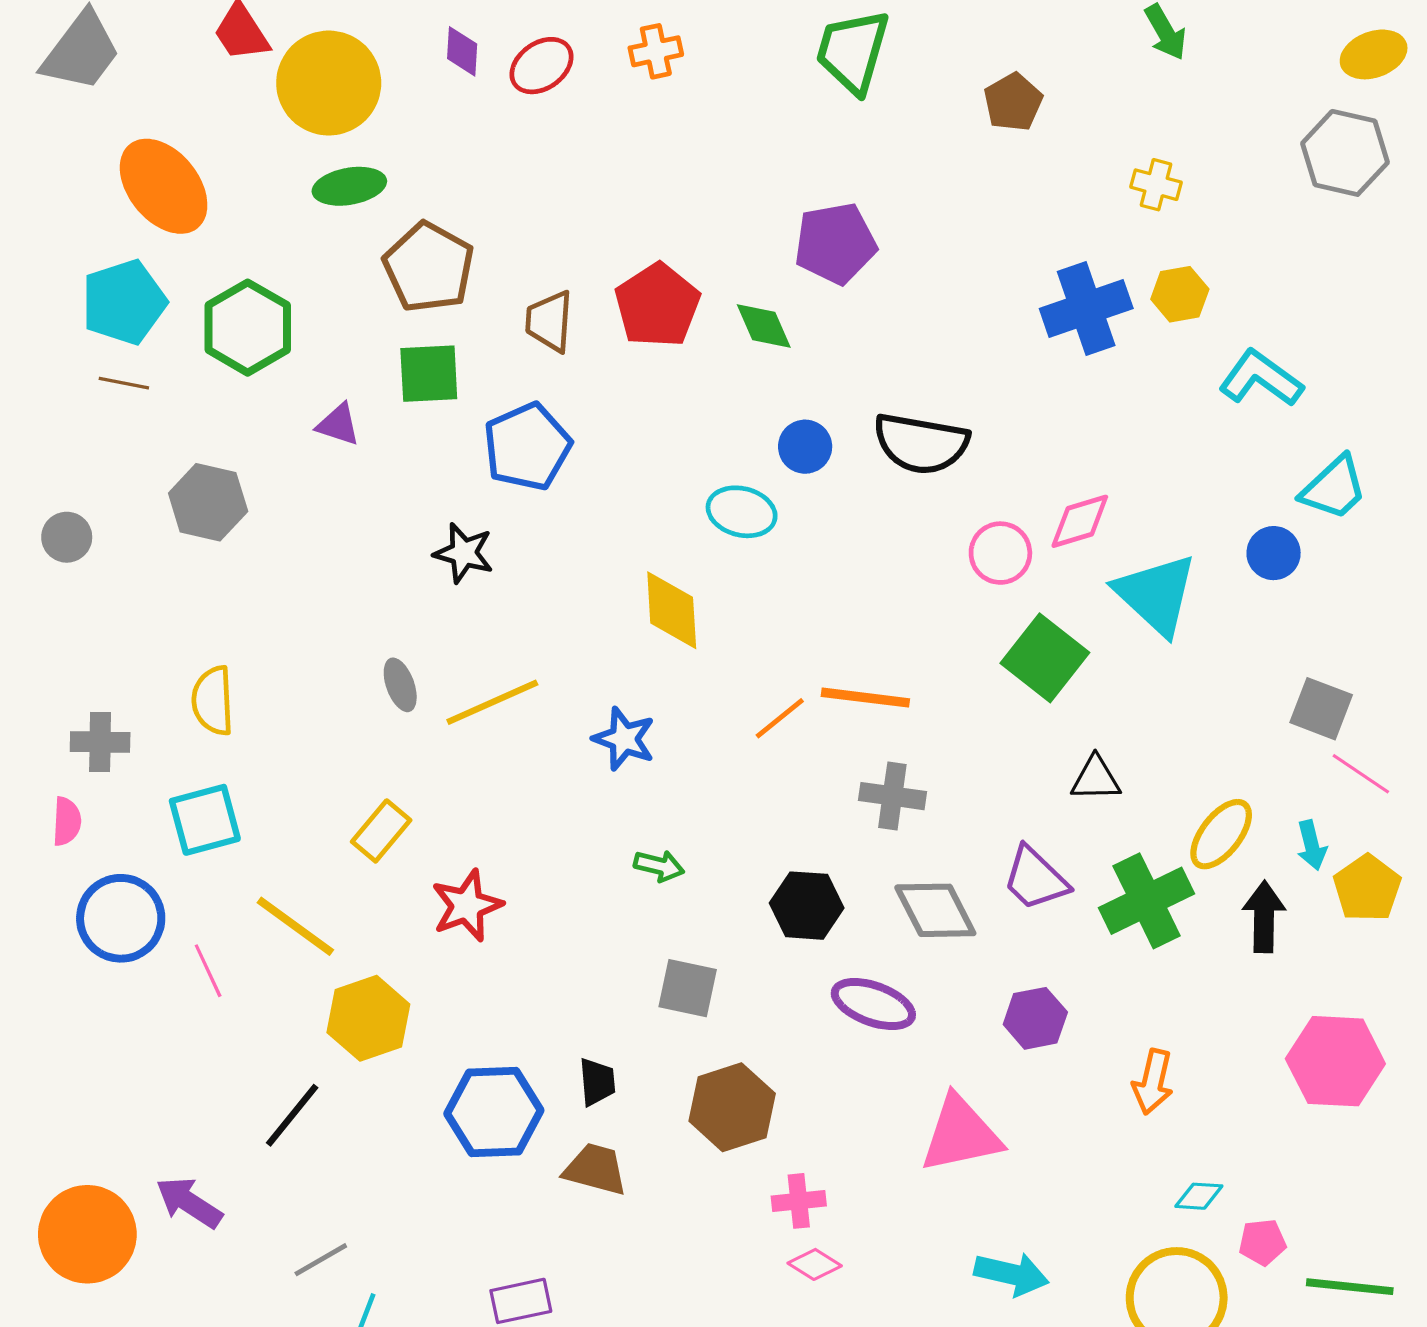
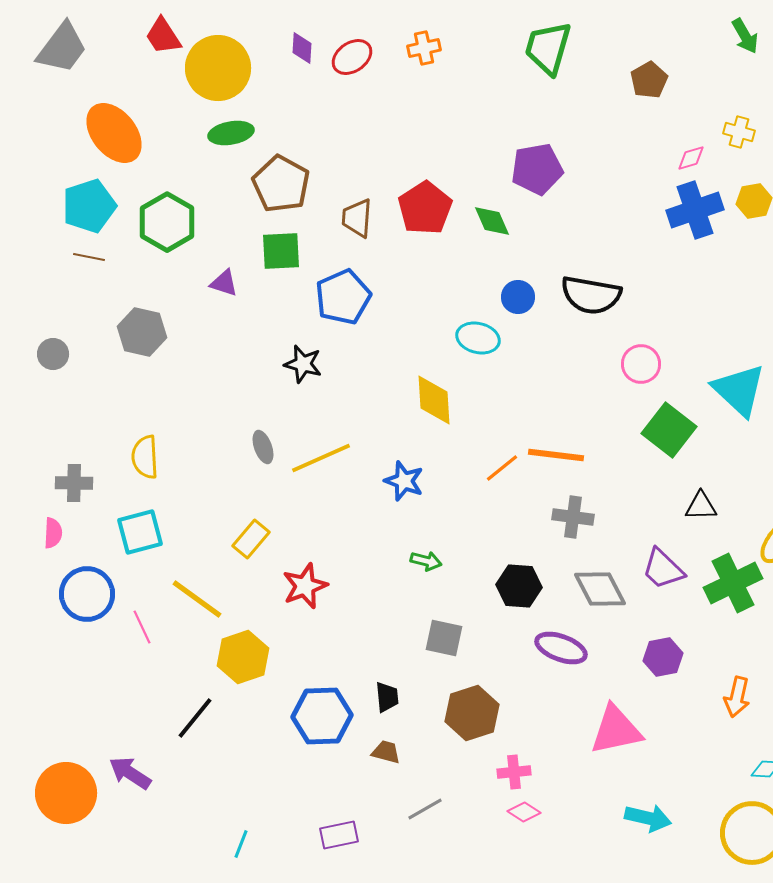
pink diamond: (1080, 521) -> (691, 158), moved, size x0.7
brown trapezoid: (595, 1169) -> (386, 752), size x0.7
gray line: (321, 1260) -> (425, 809), moved

